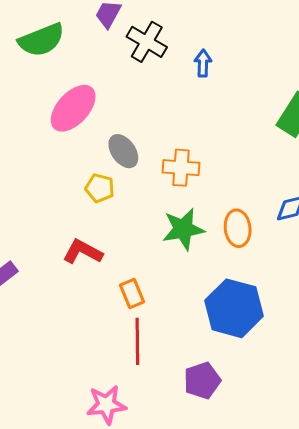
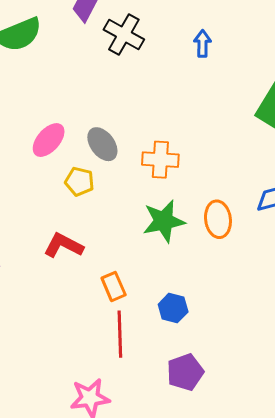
blue arrow: (203, 63) -> (202, 44), moved
pink ellipse: (73, 108) -> (49, 140), moved, size x0.7
blue hexagon: (234, 308) -> (173, 308), moved, size x0.5

